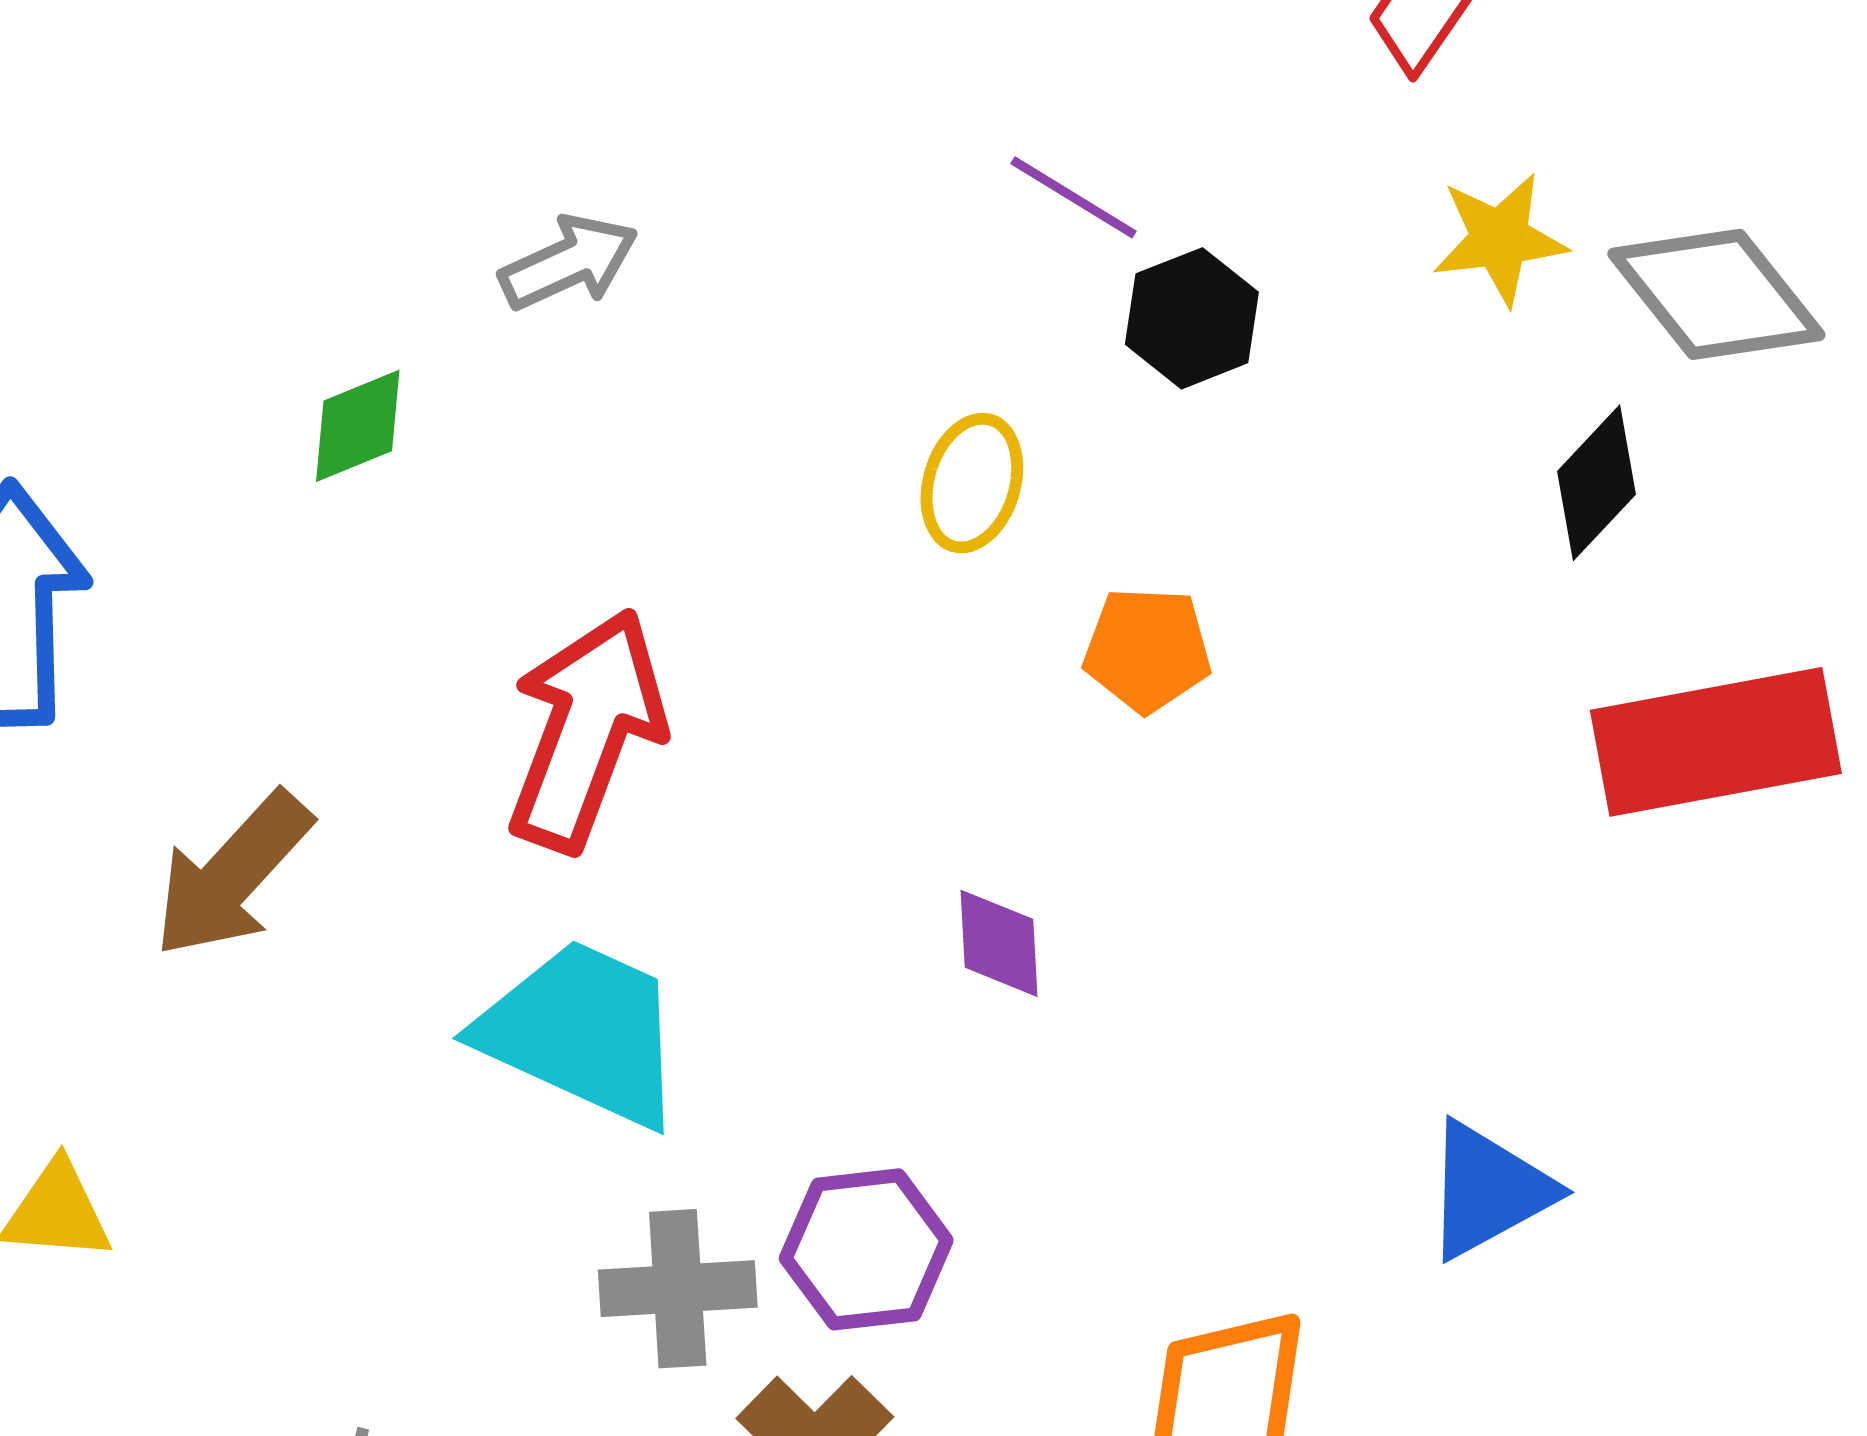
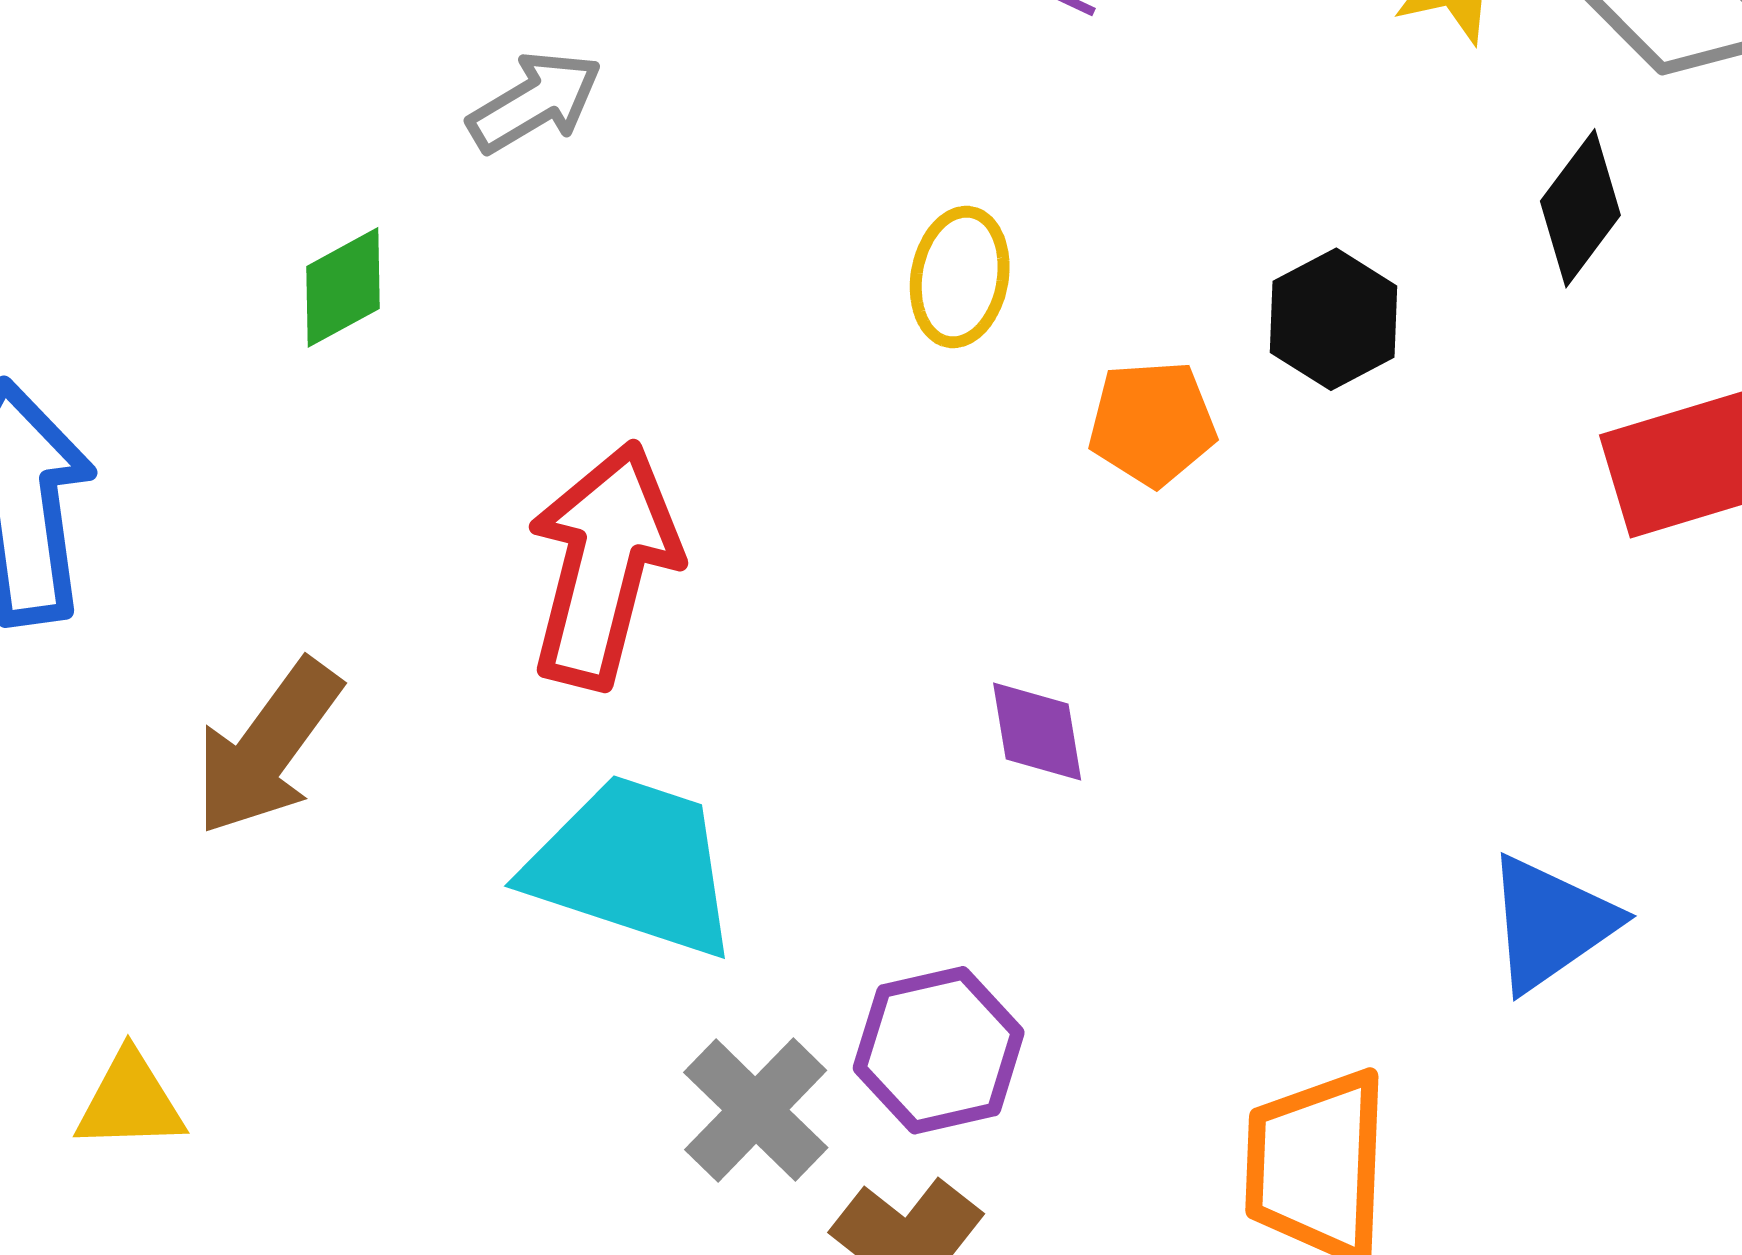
black hexagon: (1192, 318) -> (1334, 319), moved
gray cross: (678, 1289) -> (756, 1110), turned -36

